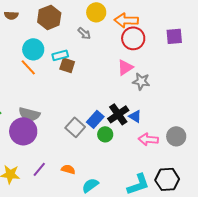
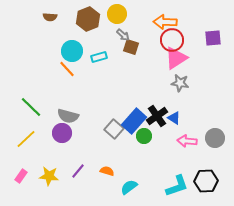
yellow circle: (96, 12) -> (117, 14), moved
brown square: (67, 65) -> (131, 47), moved
pink triangle: (125, 67) -> (176, 58), moved, size x1.4
blue rectangle: (95, 119) -> (134, 121), size x1.4
purple circle: (23, 131) -> (62, 133), size x0.7

